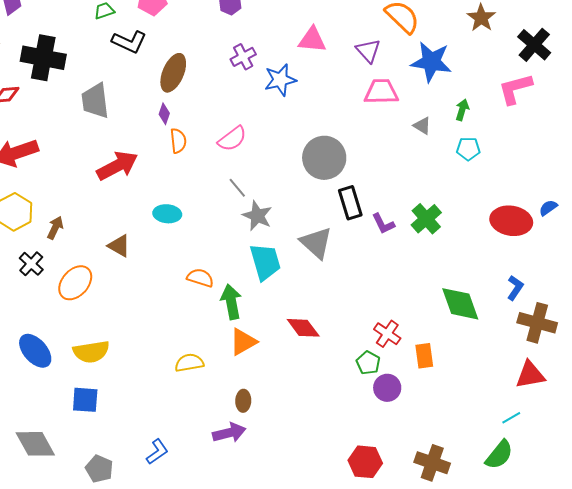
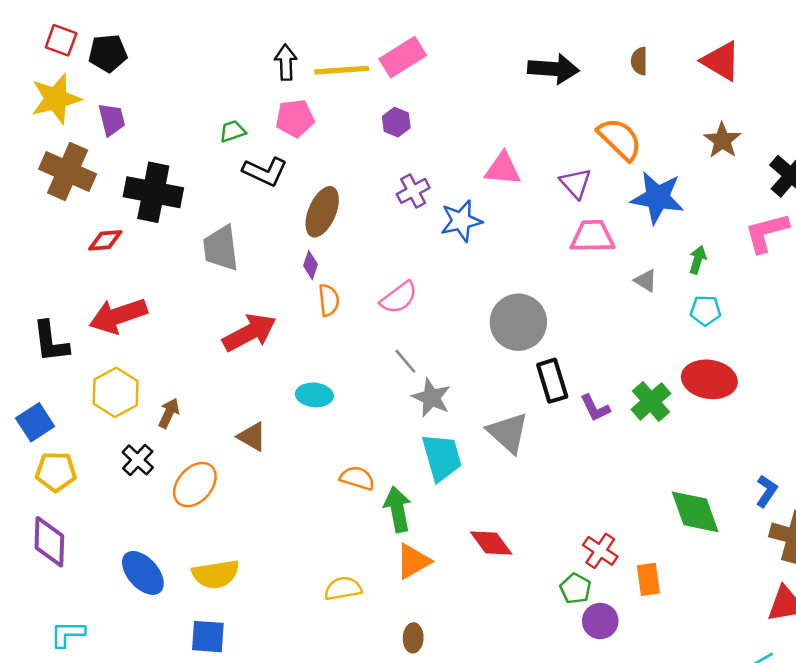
red ellipse: (511, 221) -> (709, 379), moved

